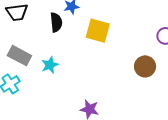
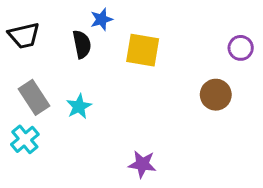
gray rectangle: (19, 56) -> (34, 97), turned 35

